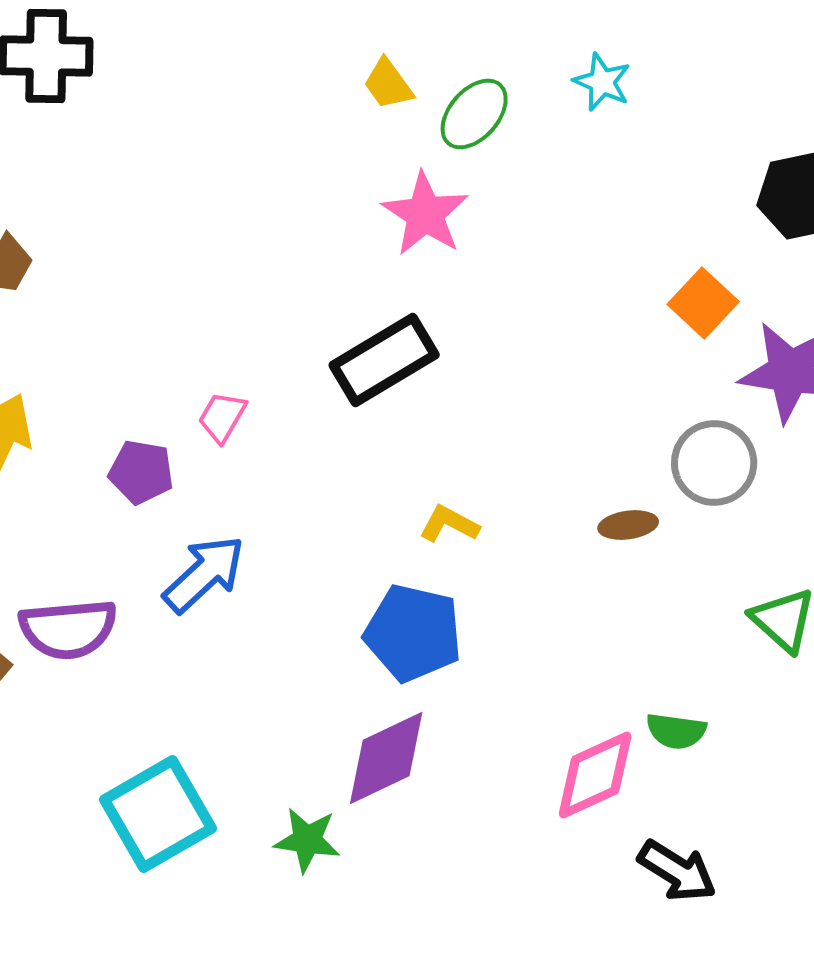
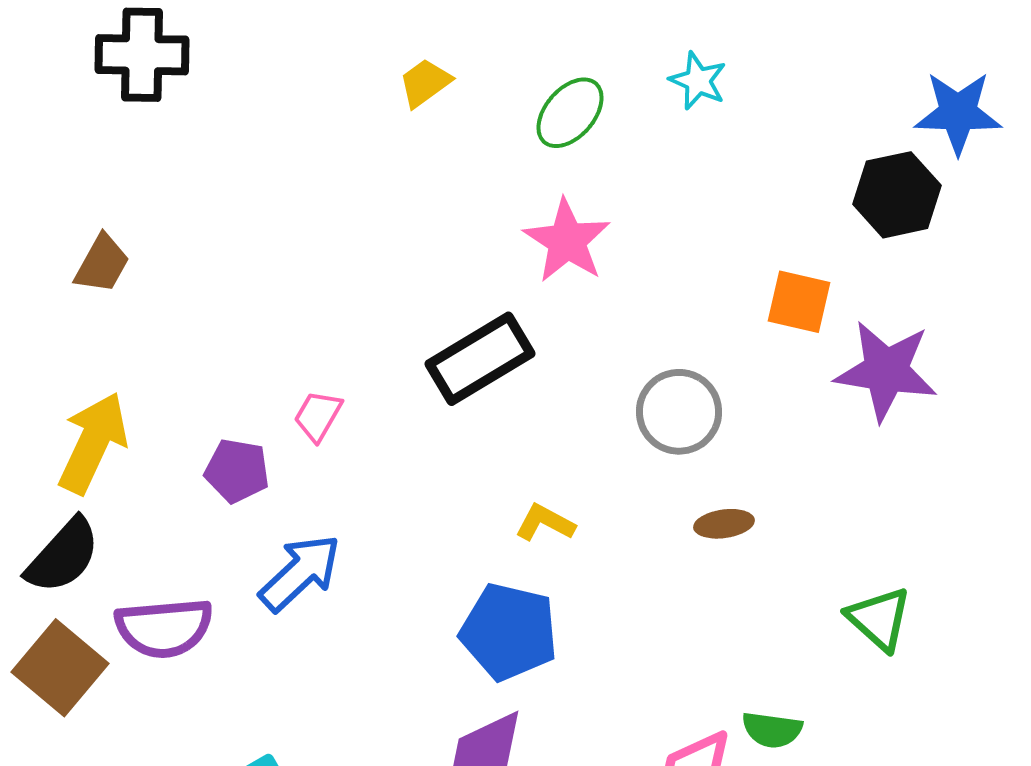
yellow trapezoid: (388, 84) -> (425, 83), moved, turned 90
pink star: (425, 214) -> (567, 241), moved
orange square: (703, 303) -> (799, 302), turned -30
gray circle: (714, 463) -> (679, 412), moved

